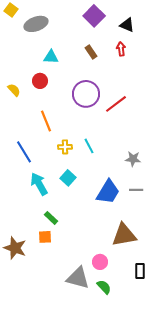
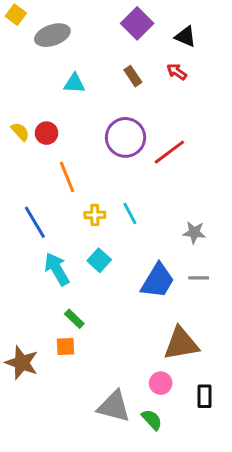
red arrow: (121, 49) -> (177, 72), turned -48
red circle: (40, 81) -> (47, 133), moved
pink circle: (100, 262) -> (161, 383), moved

